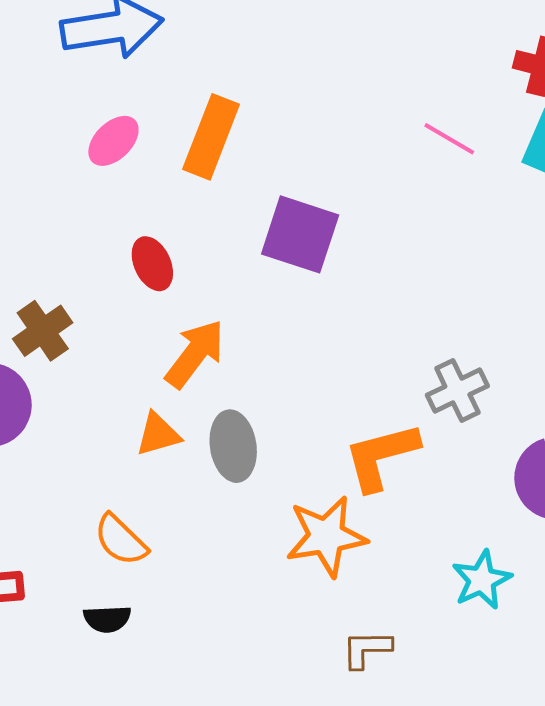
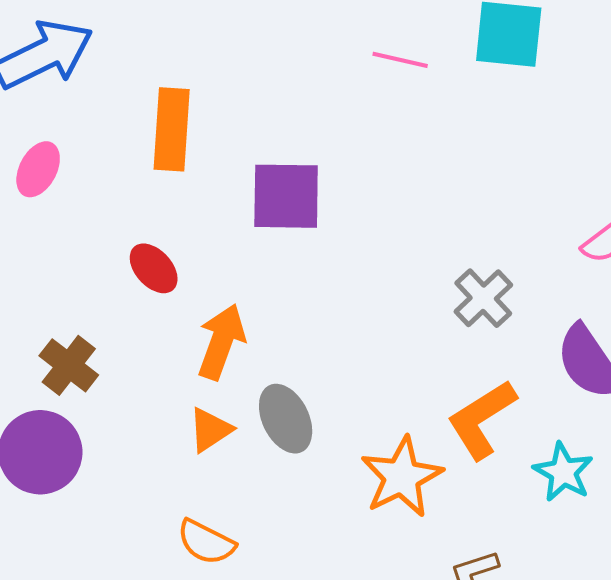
pink ellipse: (113, 141) -> (38, 169), moved
orange L-shape: (381, 456) -> (482, 419), moved

